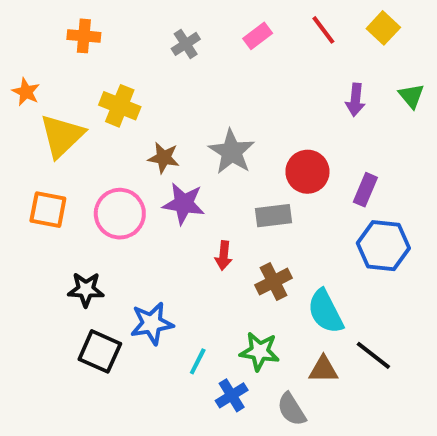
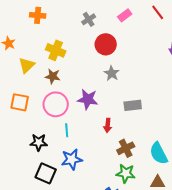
yellow triangle: (62, 136) -> (27, 65), size x0.7
gray star: (232, 152) -> (112, 73), size x0.7
brown star: (164, 158) -> (53, 76), moved
red circle: (307, 172) -> (106, 44), moved
brown cross: (274, 282) -> (126, 148), moved
cyan line: (198, 361) -> (67, 130), moved, turned -32

